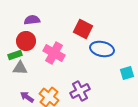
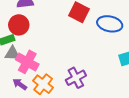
blue ellipse: (102, 49) -> (110, 24), moved
pink cross: (54, 53) -> (27, 62), moved

